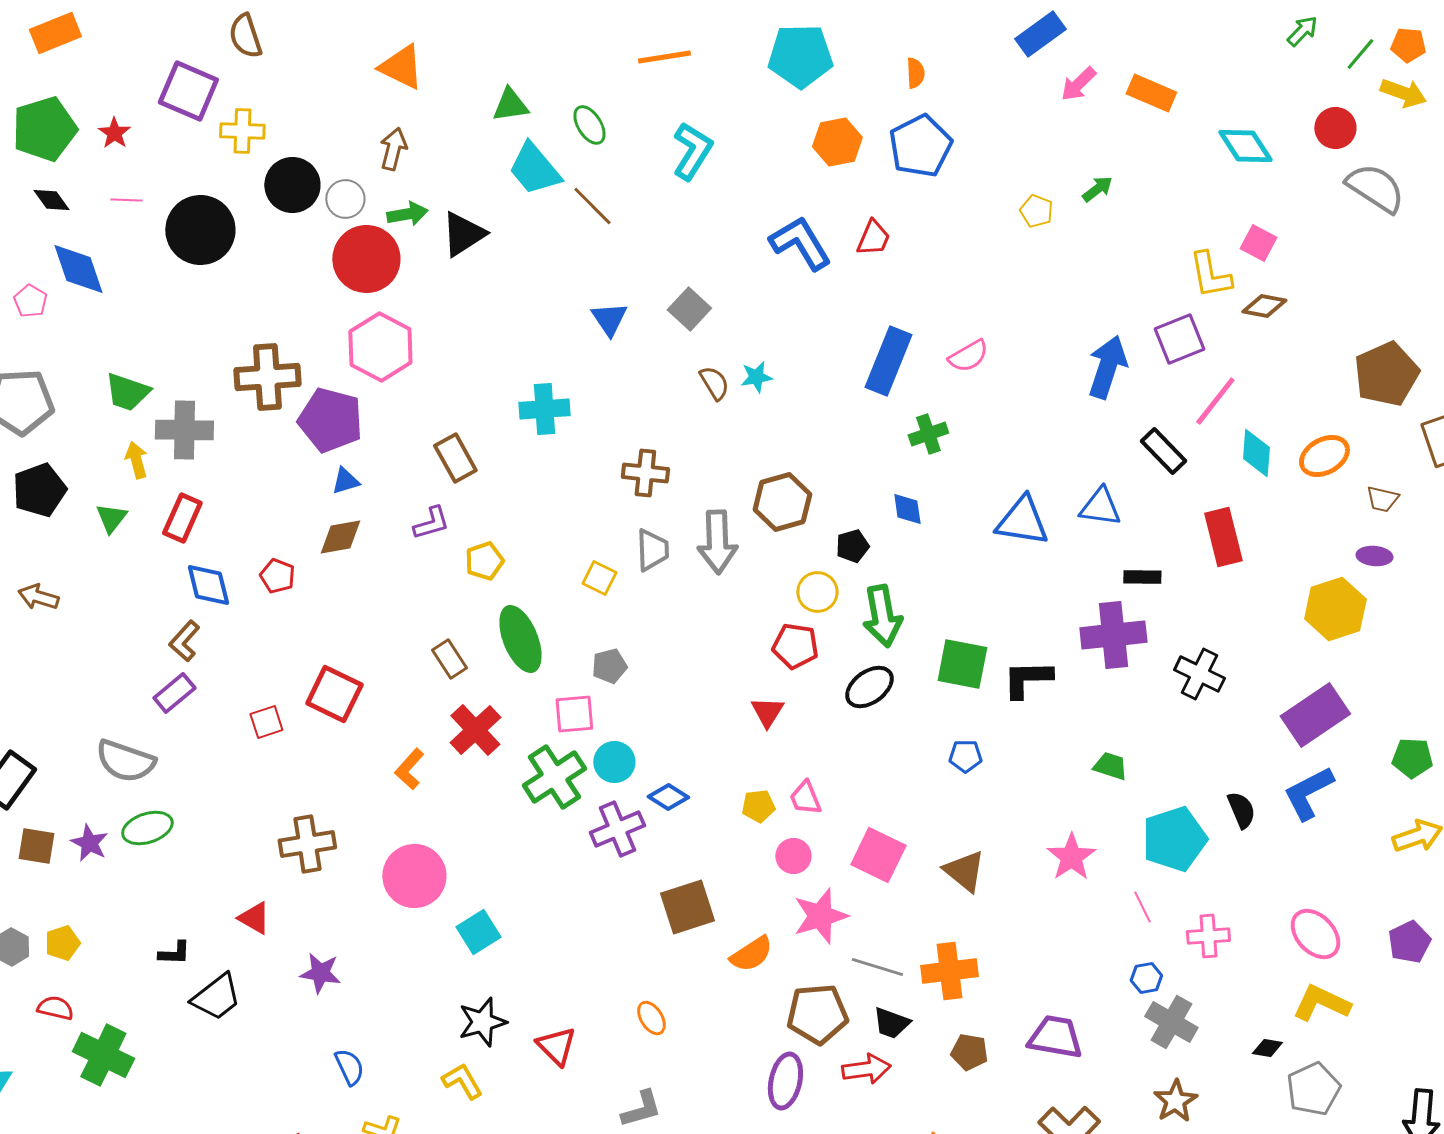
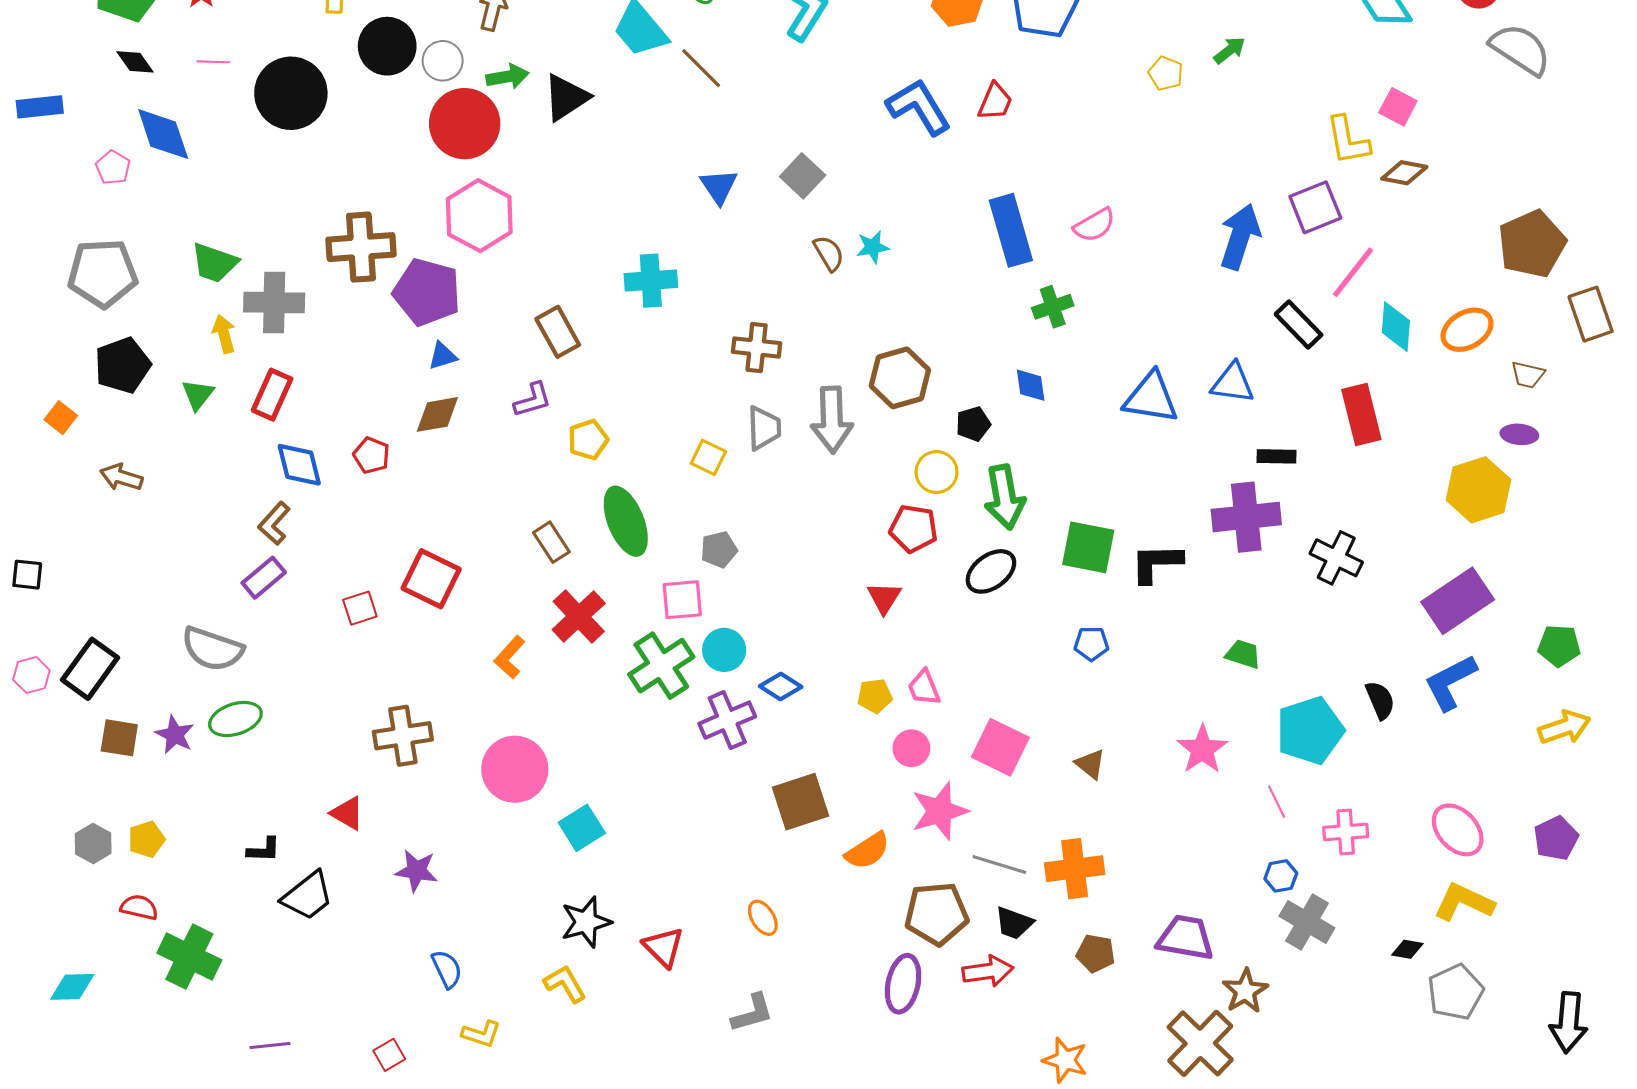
blue rectangle: (888, 361) -> (1011, 230), turned -38
brown triangle: (964, 871) -> (1090, 764), size x0.7
brown star: (1175, 1101) -> (1245, 991), moved

